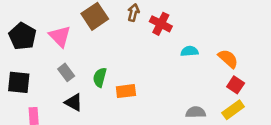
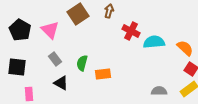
red cross: (161, 24) -> (131, 31), moved
cyan semicircle: (189, 51) -> (154, 42), size x1.5

